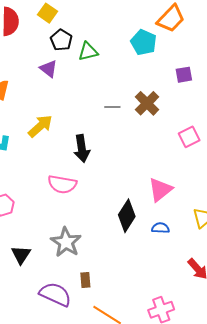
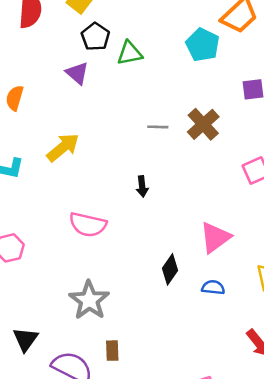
black arrow: (82, 148) -> (142, 186), moved, size x0.6
black diamond: (127, 216) -> (170, 269), size x0.7
black triangle: (21, 255) -> (25, 339), moved

